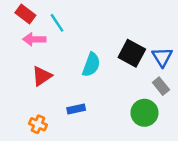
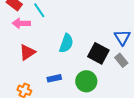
black square: (132, 53) -> (98, 53), moved
green circle: (144, 113) -> (86, 81), moved

